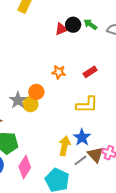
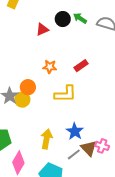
red triangle: (61, 29) -> (42, 30), moved
yellow L-shape: (87, 105) -> (65, 94), moved
yellow arrow: (64, 146) -> (47, 139), moved

